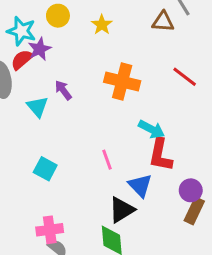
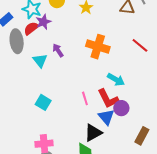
red L-shape: (160, 155) -> (108, 99), moved, turned -40
purple circle: (191, 190) -> (121, 108), moved

